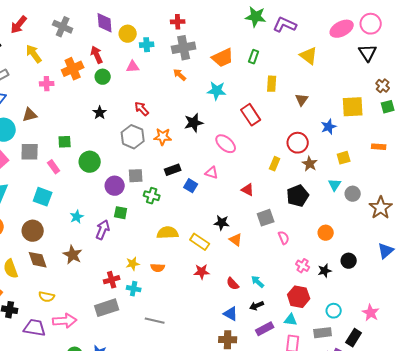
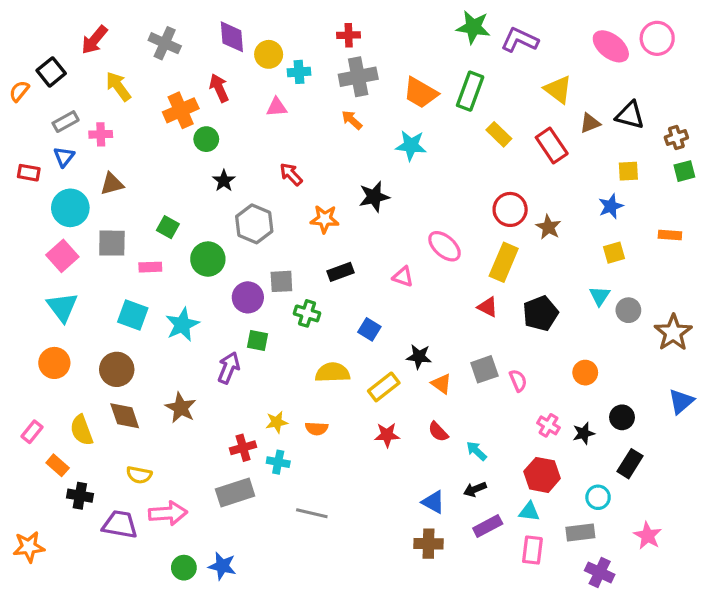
pink ellipse: (342, 29) -> (611, 46), turned 65
black triangle: (368, 53) -> (630, 115), moved, turned -42
green rectangle: (254, 57) -> (470, 91), size x1.6
orange trapezoid: (223, 58) -> (421, 93), turned 55
green circle: (103, 77) -> (206, 139), moved
pink cross: (47, 84) -> (101, 134), moved
yellow rectangle: (272, 84) -> (499, 134), turned -49
brown cross: (383, 86) -> (676, 138), turned 32
brown triangle: (302, 100) -> (590, 123), moved, turned 32
yellow square: (353, 107) -> (628, 171), size x0.6
red rectangle: (251, 115) -> (552, 146), moved
blue star: (329, 127) -> (611, 206), moved
gray hexagon: (133, 137) -> (254, 224), moved
green square: (65, 142) -> (168, 227), turned 32
red circle: (298, 143) -> (510, 209), moved
pink ellipse: (226, 144) -> (445, 246), moved
yellow rectangle: (275, 164) -> (504, 262), size x1.6
brown star: (310, 164) -> (548, 227), moved
pink rectangle: (54, 167) -> (150, 267), turned -56
blue square: (191, 186) -> (369, 329), moved
red triangle: (248, 190) -> (488, 307), moved
cyan star: (77, 217) -> (182, 325), moved, size x1.5
gray square: (266, 218) -> (484, 369), moved
yellow rectangle: (200, 242) -> (384, 387), turned -72
red semicircle: (233, 284) -> (438, 432), moved
pink star: (371, 313) -> (648, 536), moved
black rectangle: (354, 338) -> (630, 464), moved

